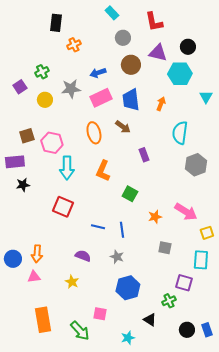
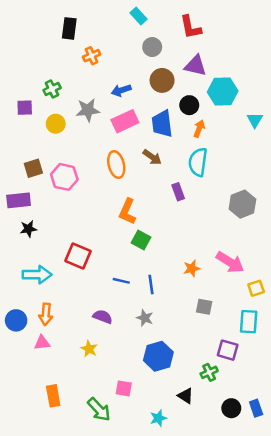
black circle: (188, 47) -> (189, 105), moved
purple square: (20, 87) -> (25, 108), turned 32
cyan semicircle: (180, 133) -> (198, 162), moved
cyan arrow: (67, 168) -> (37, 275), moved, turned -90
green square: (130, 194) -> (141, 240), moved
orange rectangle: (43, 320) -> (53, 396), size x0.7

